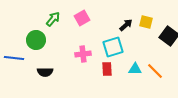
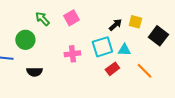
green arrow: (53, 19) -> (42, 19), turned -84
red rectangle: (107, 69) -> (112, 69), moved, turned 56
cyan triangle: (135, 69) -> (124, 50), moved

